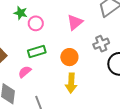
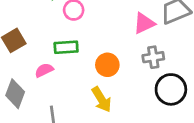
pink triangle: (75, 22) -> (144, 23), moved
yellow arrow: (71, 83) -> (101, 99), turned -48

